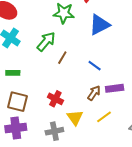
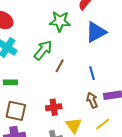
blue line: (95, 66) -> (92, 73), turned 40
brown arrow: (94, 93) -> (92, 100), turned -56
red cross: (55, 99) -> (54, 107), turned -35

